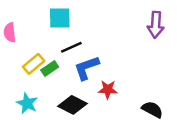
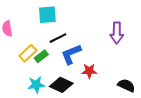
purple arrow: (156, 25) -> (117, 33), moved
cyan star: (27, 103) -> (36, 85), moved, turned -30

